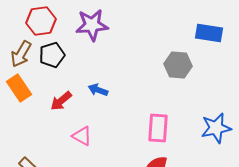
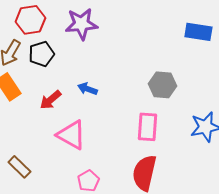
gray hexagon: (178, 65) -> (162, 85), moved
pink triangle: (82, 136) -> (71, 135), size x1.5

